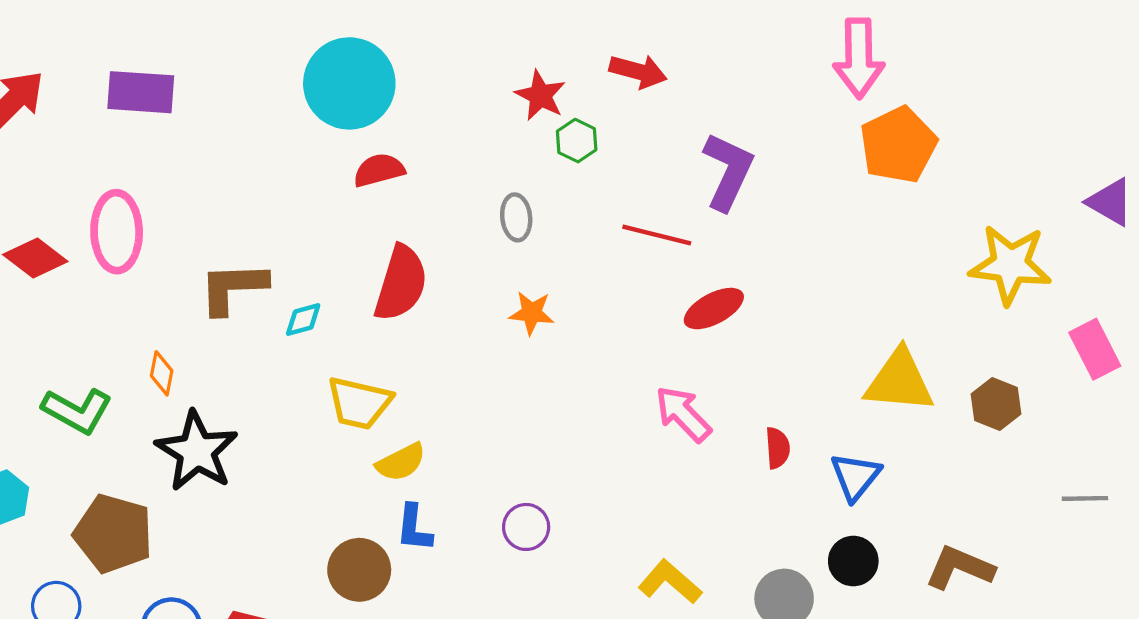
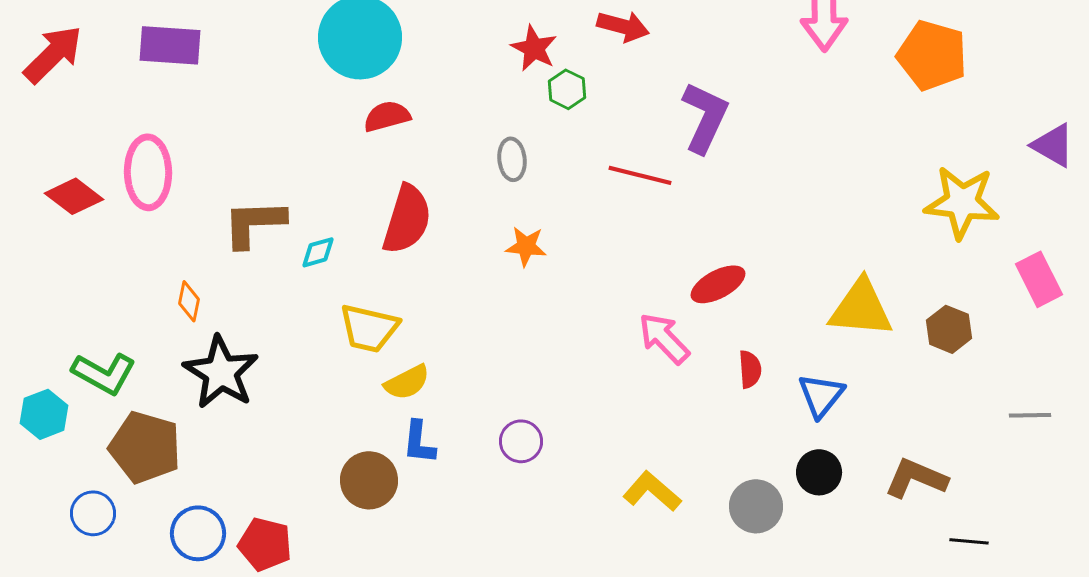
orange pentagon: (898, 145) -> (932, 55), moved, turned -30
red ellipse: (714, 309) -> (718, 284), moved
green L-shape: (77, 411) -> (104, 373), moved

